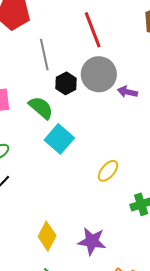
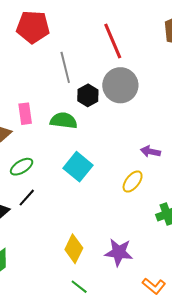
purple arrow: (127, 92) -> (150, 151), moved
green semicircle: (41, 108) -> (64, 121), turned -32
cyan square: (59, 139) -> (78, 167), moved

